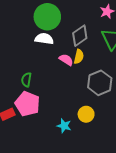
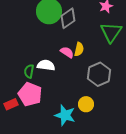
gray diamond: (80, 36) -> (68, 18), moved
white semicircle: (44, 39) -> (46, 65), moved
cyan star: (64, 126) -> (65, 115), size x1.5

